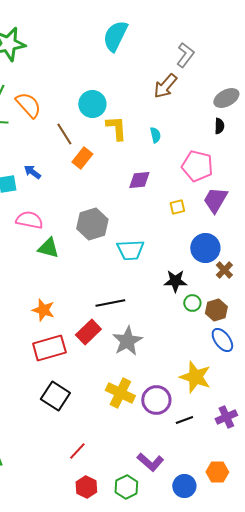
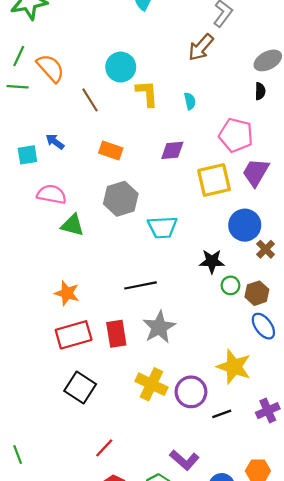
orange rectangle: (82, 158) -> (111, 150), moved, turned 70
yellow square: (177, 207) -> (214, 180), size x2.0
red rectangle: (88, 332) -> (116, 334), moved, turned -55

